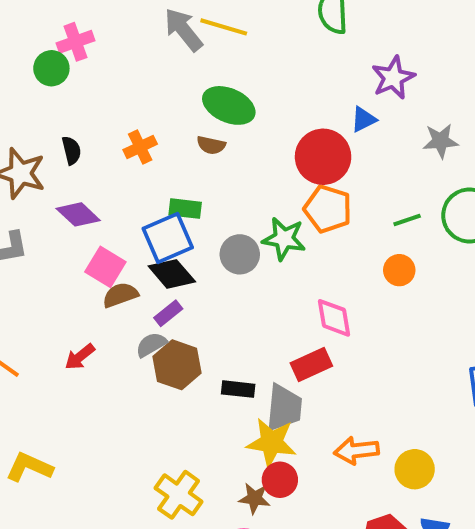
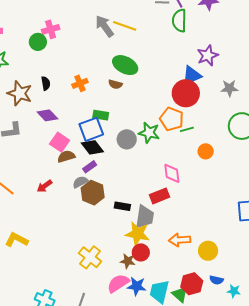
blue triangle: (364, 119) -> (192, 75), size x1.5
red circle: (323, 157) -> (186, 93), moved
green line: (407, 220) -> (187, 129), moved

